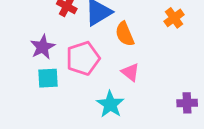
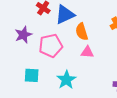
pink triangle: (130, 72) -> (87, 52), moved, turned -40
cyan square: (48, 78) -> (32, 75), moved

